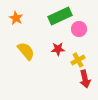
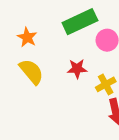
orange star: (16, 18) -> (27, 37), moved

